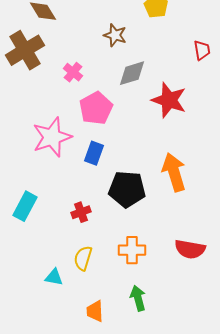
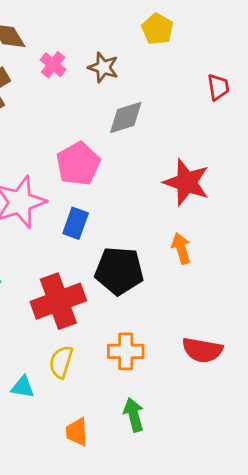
pink cross: (73, 72) -> (53, 65), moved
red star: (169, 100) -> (187, 182), moved
orange arrow: (174, 172) -> (181, 248), size x0.6
red cross: (81, 212) -> (58, 301), size x2.0

